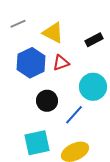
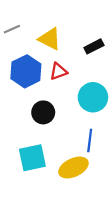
blue line: (74, 115) -> (90, 140), moved, turned -35

